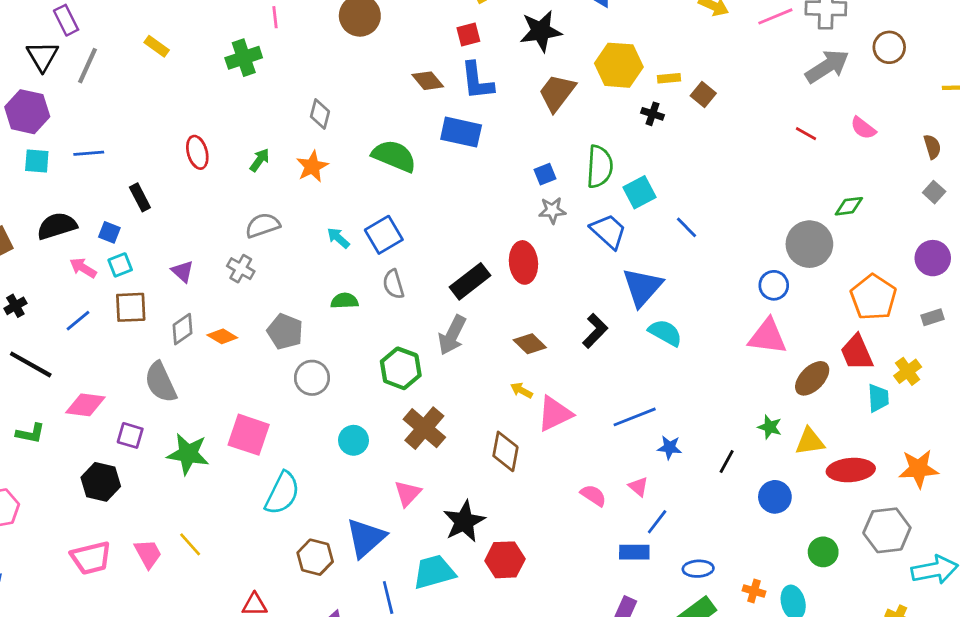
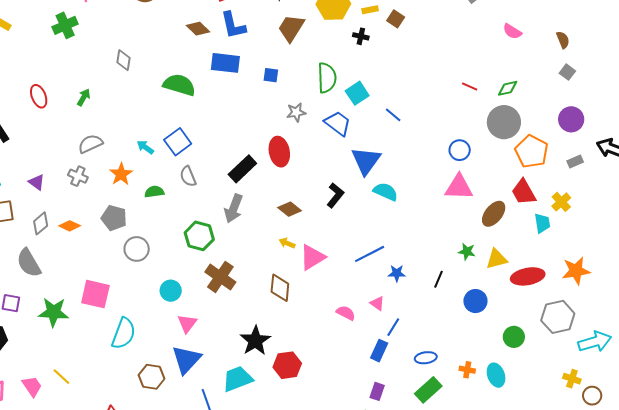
red line: (806, 134) -> (470, 86), moved
orange star: (312, 166) -> (121, 174), moved
blue square: (545, 174) -> (271, 75), moved, turned 35
gray circle: (809, 244) -> (504, 122), moved
pink triangle: (408, 493) -> (187, 323), moved
blue rectangle: (634, 552) -> (379, 351), turned -60

